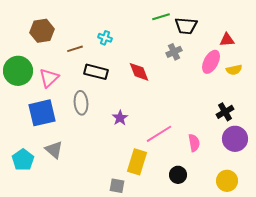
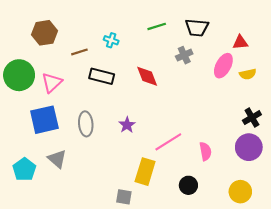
green line: (161, 17) -> (157, 26), moved
gray ellipse: (81, 103) -> (86, 124), moved
black cross: (225, 112) -> (252, 118), moved

